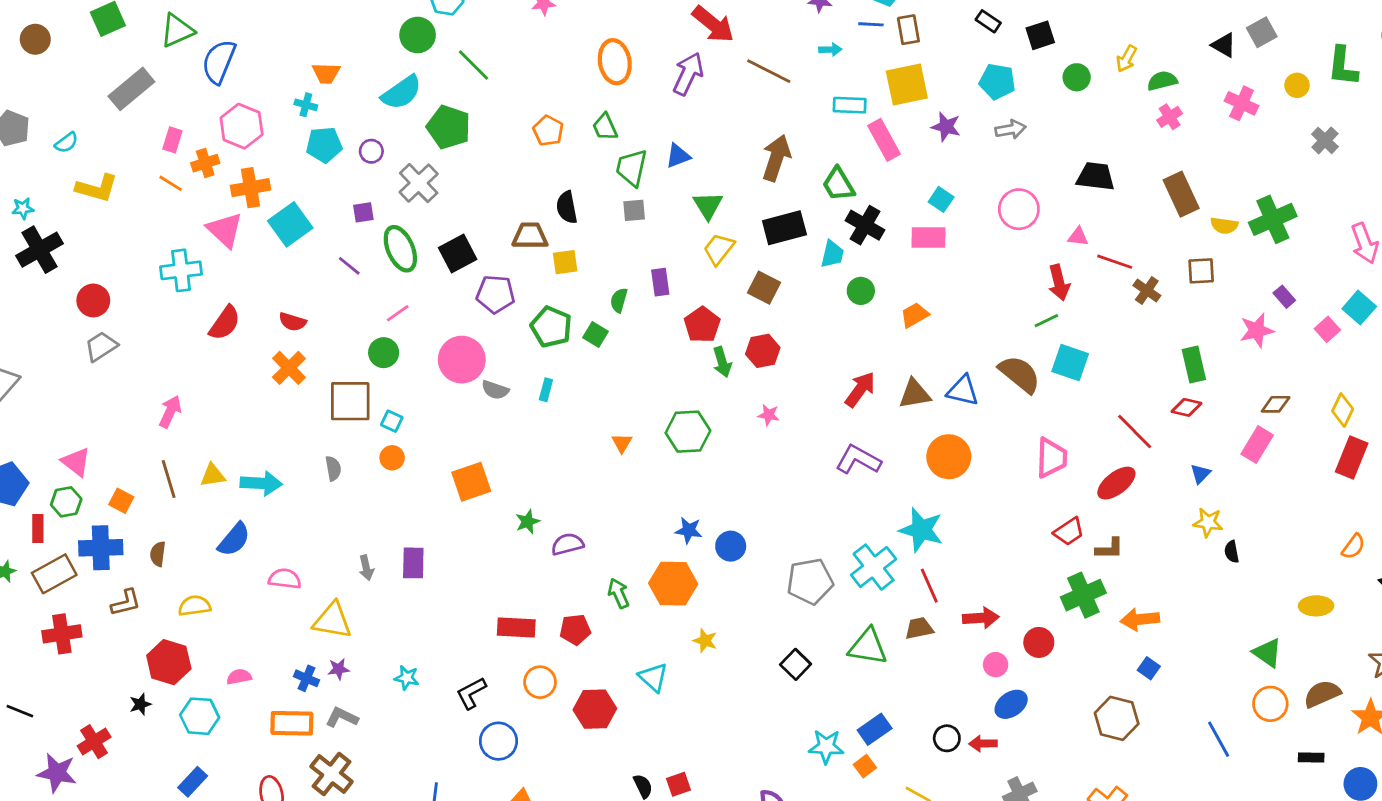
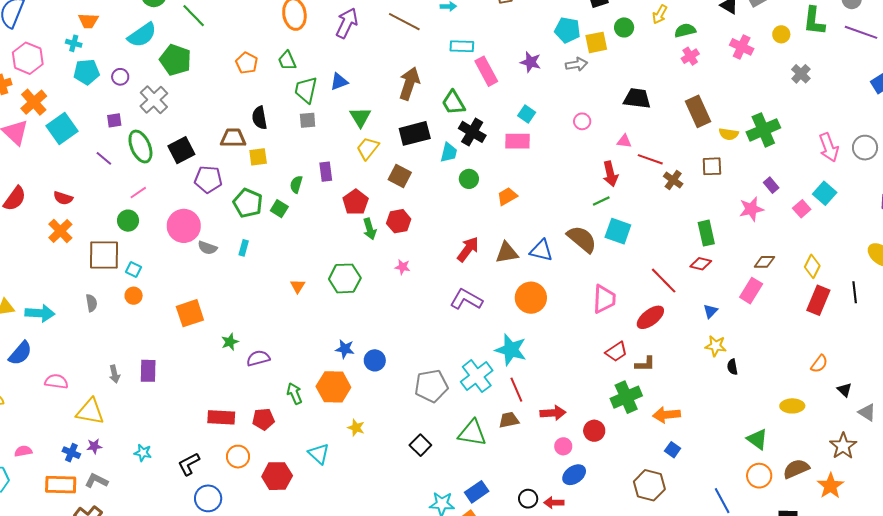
yellow square: (907, 84) -> (596, 42), moved, size x0.7
orange cross: (250, 188) -> (34, 102), turned -32
pink circle: (1019, 209) -> (582, 121), size x0.6

